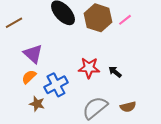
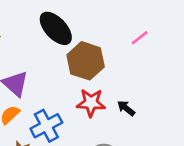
brown hexagon: (98, 18) -> (86, 61), moved

